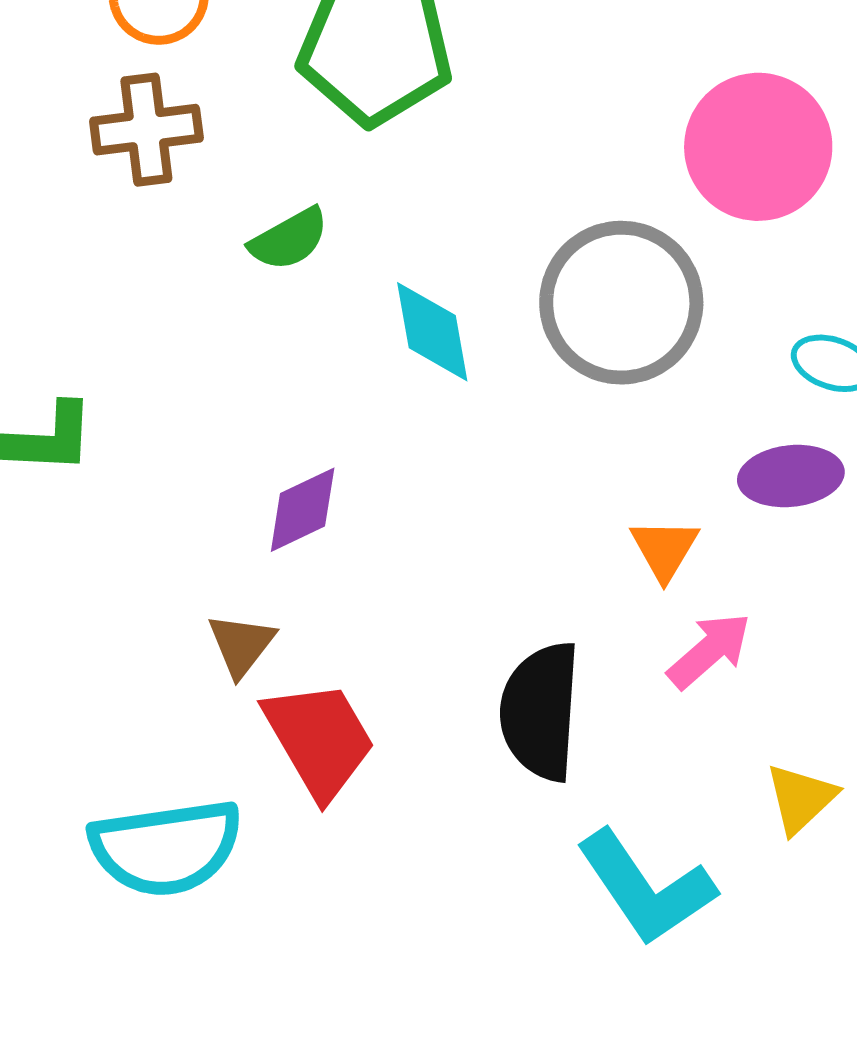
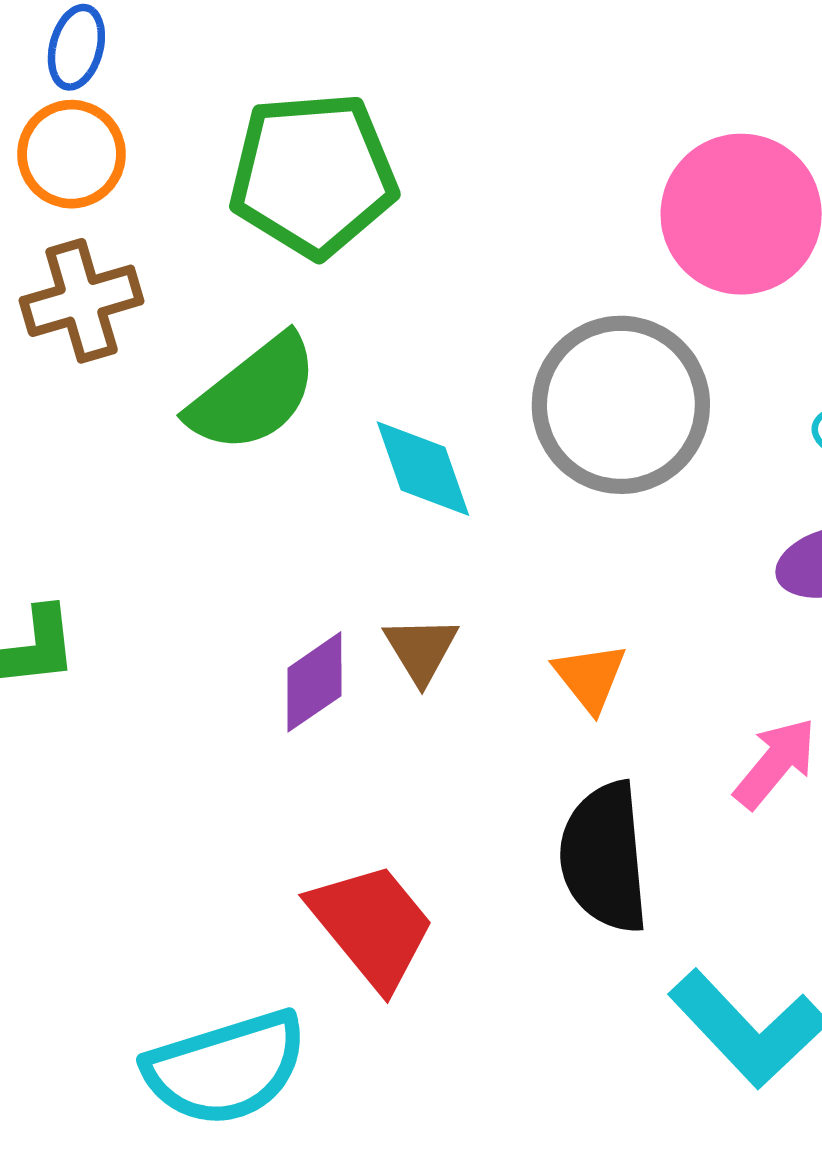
green semicircle: (289, 239) -> (253, 394), size x1.6
orange triangle: (665, 549) -> (590, 677), moved
brown triangle: (241, 645) -> (421, 650), moved

